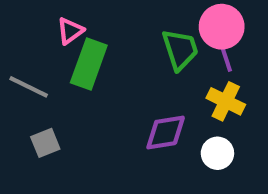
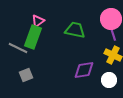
green trapezoid: (180, 49) -> (75, 30), moved, turned -60
green rectangle: (89, 64) -> (33, 37), moved

